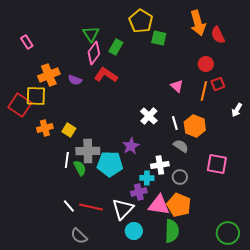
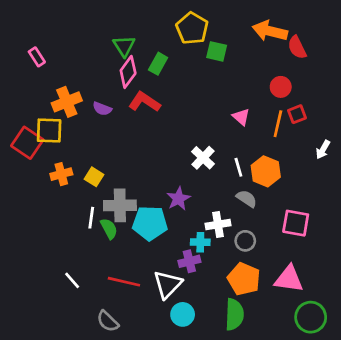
orange arrow: (198, 23) -> (270, 31), turned 120
pink triangle: (159, 205) -> (289, 279), moved
white line: (69, 206) -> (72, 280), moved

